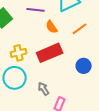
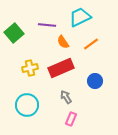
cyan circle: (15, 78) -> (27, 105), moved
gray arrow: (44, 89) -> (66, 97), moved

